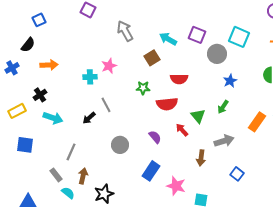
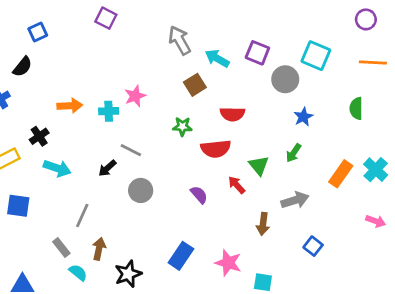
gray arrow: (125, 31) -> (180, 40), moved
orange arrow: (49, 65) -> (70, 106), moved
gray line: (106, 105) -> (131, 150), turned -35
gray circle: (120, 145) -> (141, 190), moved
blue rectangle: (151, 171) -> (181, 256), moved

